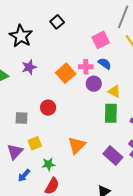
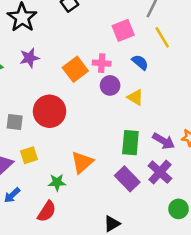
blue semicircle: (105, 64) -> (140, 62), moved
red circle: (48, 108) -> (50, 111), size x1.6
green rectangle: (111, 113) -> (130, 143), moved
green star: (48, 164) -> (57, 182), moved

